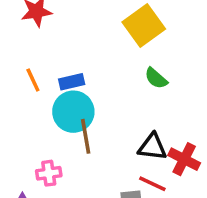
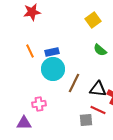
yellow square: (144, 26) -> (93, 20), size x0.7
brown line: (86, 136) -> (74, 83), moved, turned 36

